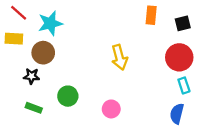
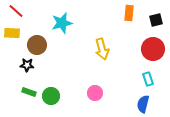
cyan star: (50, 23) -> (62, 23), moved
cyan rectangle: (184, 86) -> (148, 79), moved
green circle: (68, 96) -> (51, 96), moved
blue semicircle: (177, 114) -> (143, 104), moved

